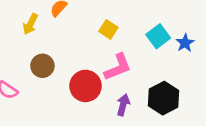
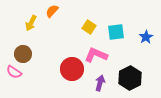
cyan square: (158, 36) -> (116, 32), moved, turned 30
brown circle: (42, 66) -> (23, 54), moved
pink L-shape: (118, 67) -> (96, 55), turned -135

